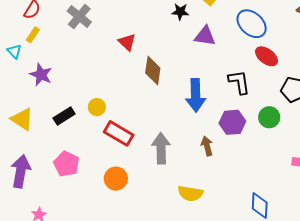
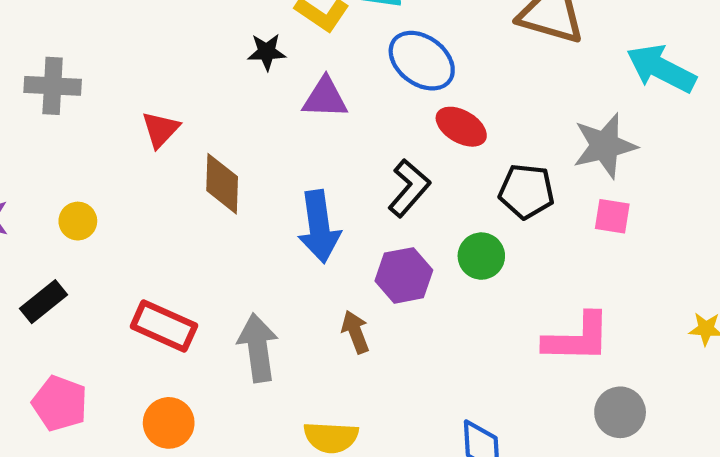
gray cross: (79, 17) -> (53, 86), turned -30
red triangle: (127, 42) -> (160, 129), turned 36
black L-shape: (239, 82) -> (409, 188), turned 56
yellow circle: (97, 107) -> (78, 221), moved

